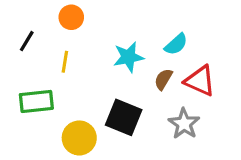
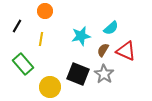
green rectangle: (36, 101) -> (23, 64), turned 55
gray star: (184, 124) -> (104, 74), moved

